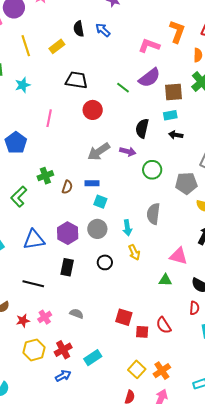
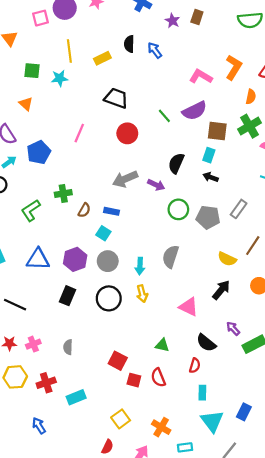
cyan star: (23, 85) -> (60, 78), moved
cyan rectangle: (170, 115) -> (209, 155), turned -72
gray pentagon: (186, 183) -> (208, 217), moved
cyan square: (100, 202) -> (103, 233), moved
black circle: (105, 262) -> (109, 298), size x1.5
green triangle: (165, 280) -> (162, 345), moved
black line: (33, 284) -> (15, 305), moved
gray semicircle: (77, 314) -> (68, 347), turned -120
orange cross: (162, 371) -> (161, 427), moved, turned -36
blue arrow: (63, 376) -> (39, 426), moved, turned -105

